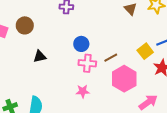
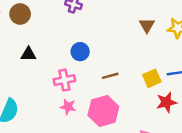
pink cross: (87, 63) -> (64, 80), moved, turned -30
pink hexagon: (124, 79) -> (103, 111), moved

